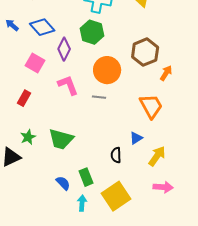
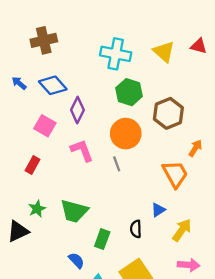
green hexagon: (92, 32) -> (129, 92), moved
orange arrow: (166, 73) -> (195, 148), moved
gray line: (99, 97) -> (117, 164), turned 64
green rectangle: (86, 177) -> (102, 239), moved, turned 42

